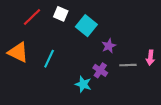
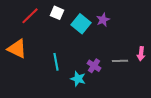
purple star: (109, 46) -> (103, 20), moved
cyan line: (49, 59) -> (56, 62), moved, turned -36

